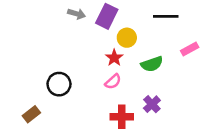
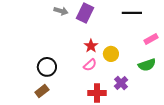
yellow circle: (127, 38) -> (111, 54), moved
green semicircle: (152, 64) -> (147, 65), moved
brown rectangle: (31, 114) -> (42, 91), moved

